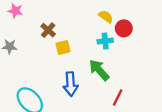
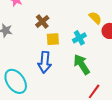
cyan cross: (105, 41) -> (79, 38), moved, turned -32
blue arrow: (71, 84) -> (45, 62), moved

